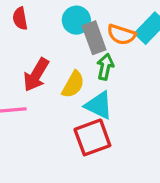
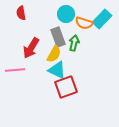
cyan circle: (76, 20) -> (66, 14), moved
gray rectangle: (94, 38) -> (58, 37), moved
cyan triangle: (99, 105) -> (57, 70), moved

